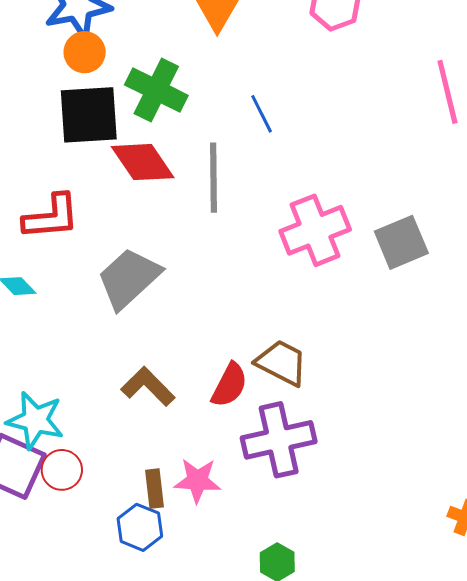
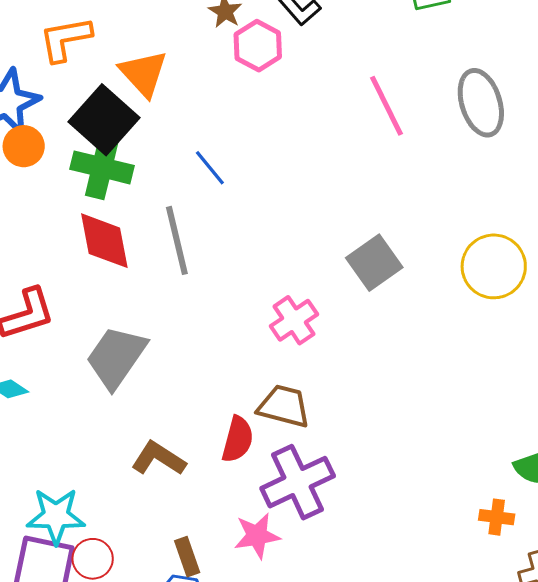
black square: (89, 115) -> (104, 120), moved, turned -32
red diamond: (143, 162) -> (104, 241), turned 36
pink cross: (315, 230) -> (294, 320), moved, size x0.7
pink star: (197, 480) -> (257, 536), moved

